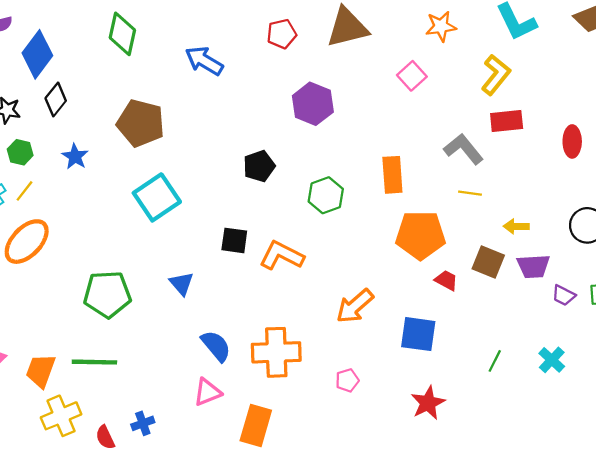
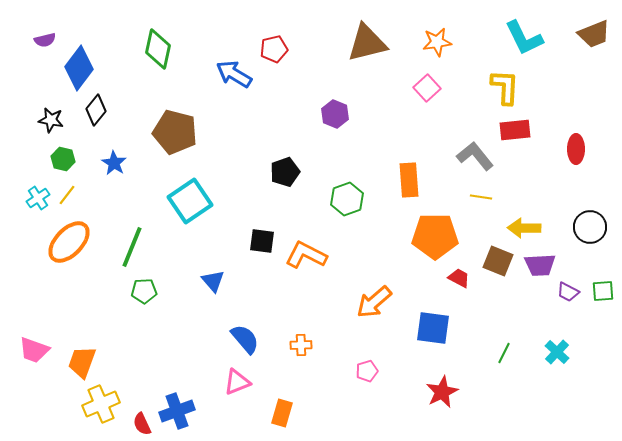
orange star: (441, 26) -> (437, 42), moved
red pentagon: (282, 34) -> (274, 49), moved
yellow L-shape: (496, 75) -> (505, 87), turned -36
purple hexagon: (313, 104) -> (335, 114), size x0.7
yellow arrow: (516, 226) -> (524, 228), size x1.4
green pentagon: (107, 294) -> (144, 291), size x0.6
orange cross: (276, 352) -> (301, 345), size x0.5
green line: (94, 362) -> (132, 247), moved, turned -69
blue cross: (143, 423) -> (177, 411), size x1.6
orange rectangle: (256, 426) -> (282, 413), size x0.7

